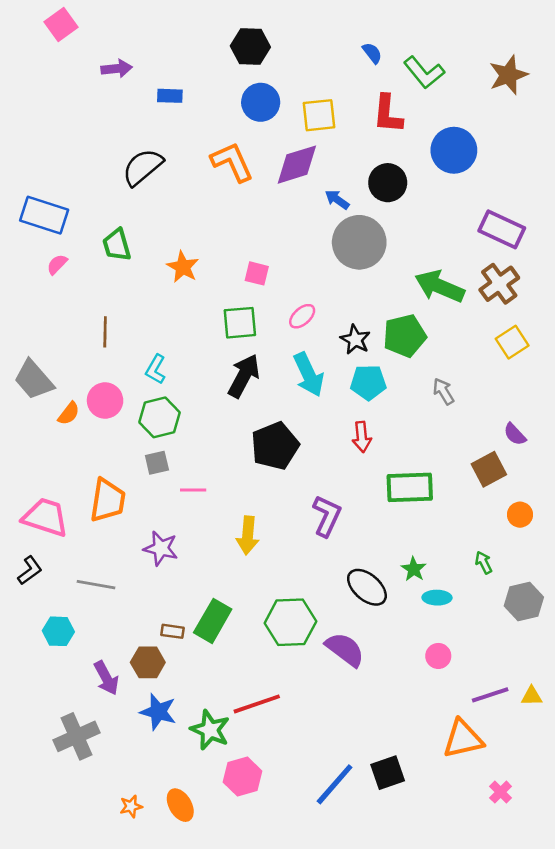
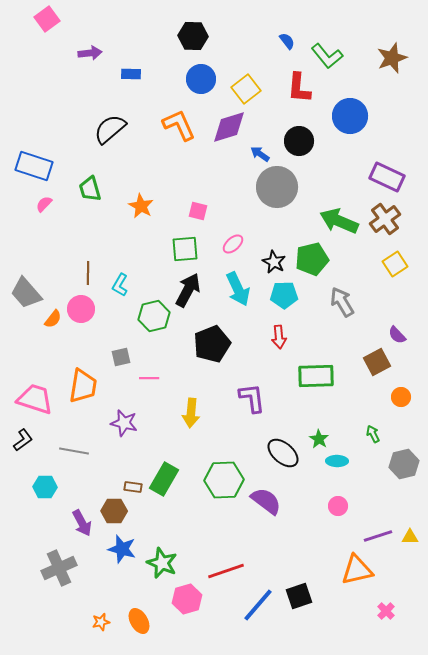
yellow square: (319, 115) -> (246, 89), turned -32
brown line: (105, 332) -> (88, 273), moved
gray arrow: (443, 391) -> (342, 302), size x1.4
green hexagon: (160, 417) -> (154, 316), moved
purple L-shape: (327, 516) -> (252, 398), turned -32
red line: (257, 704) -> (226, 571), moved

